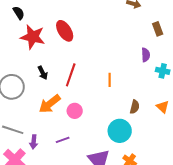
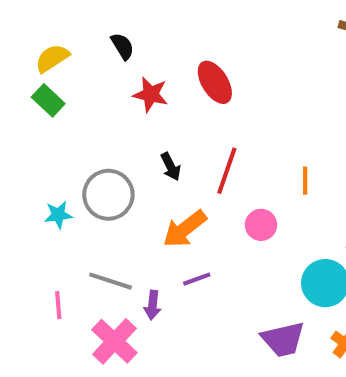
red star: (33, 37) -> (151, 94), size x0.7
pink circle: (75, 111) -> (261, 225), moved
purple line: (63, 140) -> (197, 279), moved

